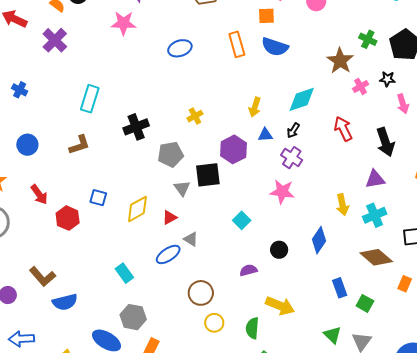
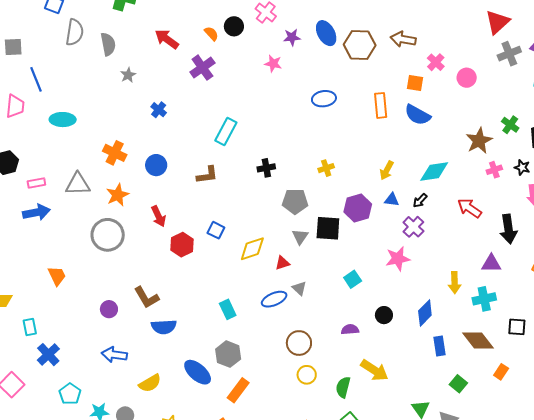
pink star: (124, 23) -> (273, 64), size x0.7
black cross: (136, 127) -> (266, 168), size x0.7
red arrow: (343, 129) -> (469, 208), turned -40
pink star: (282, 192) -> (398, 259), turned -30
blue rectangle: (340, 288) -> (440, 346), moved

